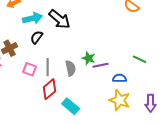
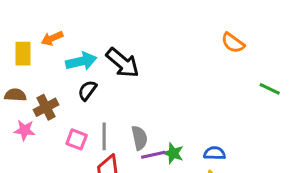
green star: (89, 58) -> (173, 153), moved
green line: (140, 59) -> (270, 89), moved
purple line: (101, 65) -> (153, 155), moved

